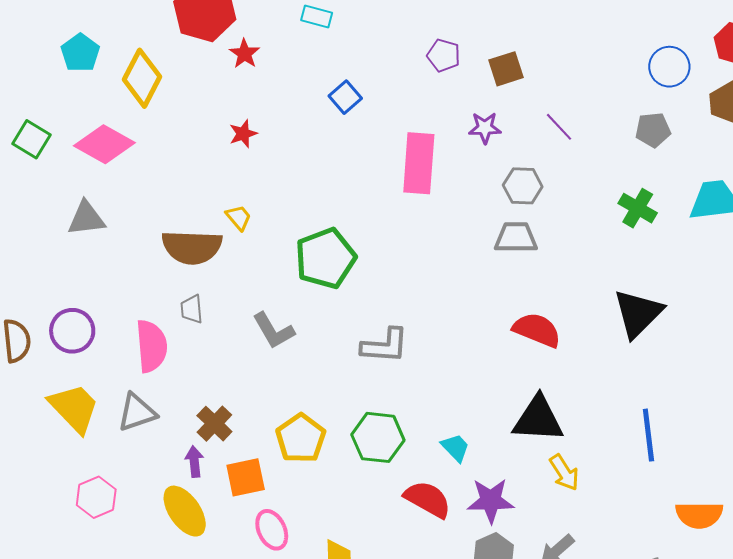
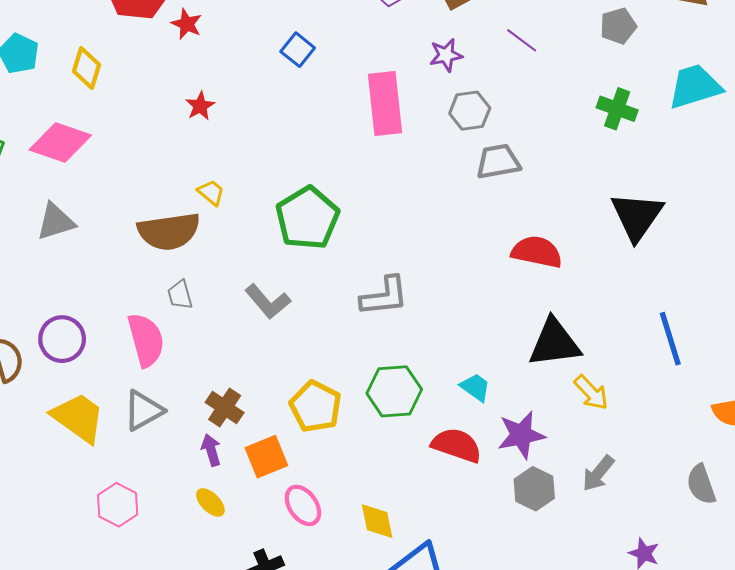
yellow diamond: (142, 78) -> (86, 68), size x0.7
gray hexagon: (523, 186) -> (470, 111), moved
yellow ellipse: (185, 511) -> (210, 502), size x0.6

